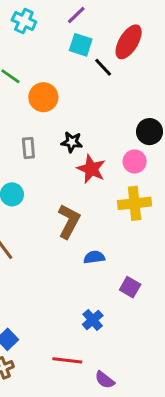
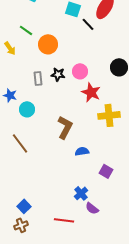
black star: (72, 142) -> (58, 74), moved
pink circle: (135, 161) -> (80, 71), moved
red star: (91, 169) -> (91, 92), moved
purple semicircle: (105, 380) -> (92, 208), moved

